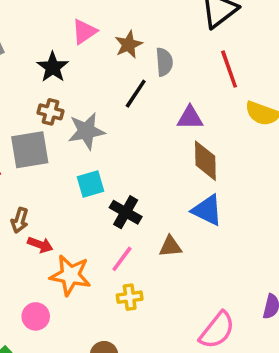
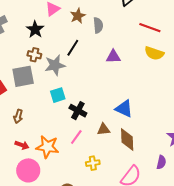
red line: (229, 69) -> (150, 28), moved, turned -50
black line: (136, 94) -> (73, 48), moved
brown diamond: (205, 161) -> (127, 139), moved
red arrow: (40, 245) -> (22, 145), moved
yellow cross: (130, 297) -> (93, 163), moved
pink circle: (36, 316) -> (28, 170), size x1.5

